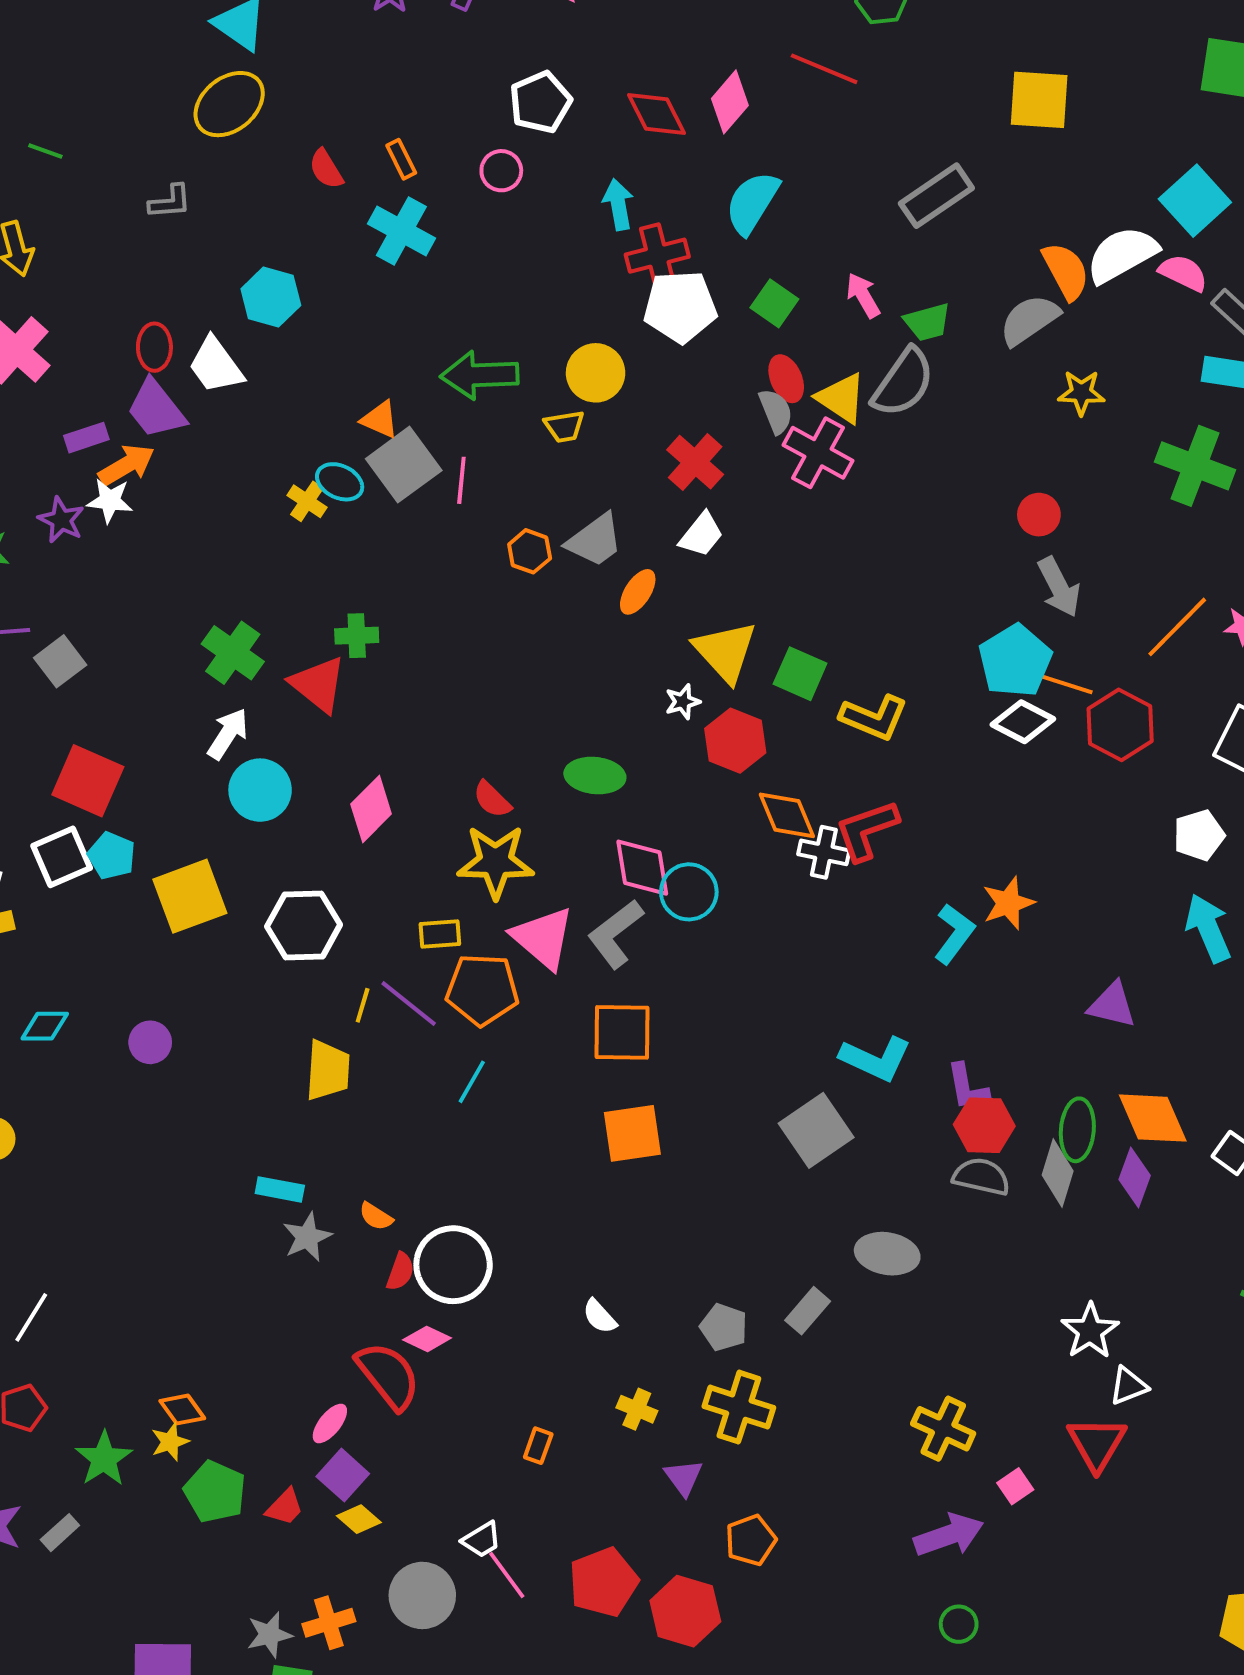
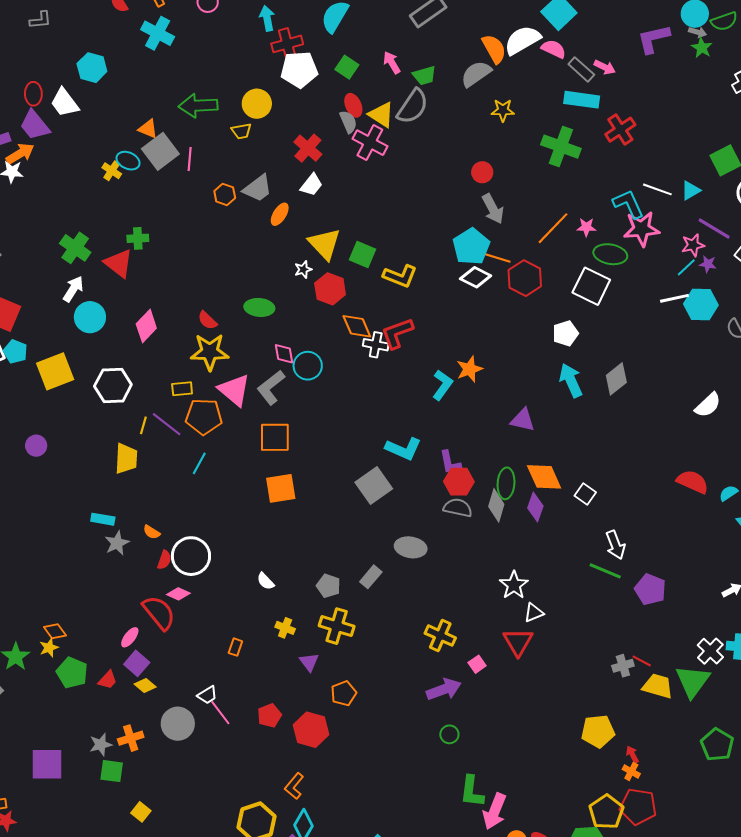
pink diamond: (642, 868) -> (284, 354), size x0.7
red pentagon: (604, 1582) -> (269, 716), size x0.7

